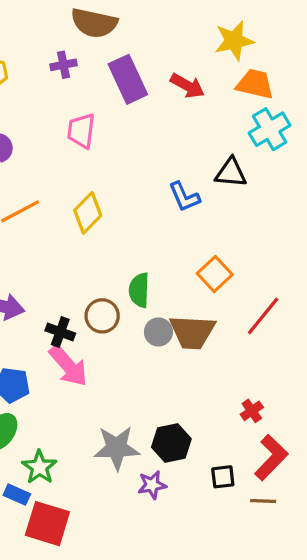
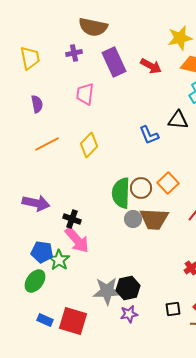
green semicircle: (139, 290) -> (121, 193), size x1.4
brown circle: (102, 316) -> (141, 188), moved
black hexagon: (171, 443) -> (128, 288), moved
green star: (39, 467) -> (59, 260), moved
red square: (47, 524) -> (73, 321), moved

